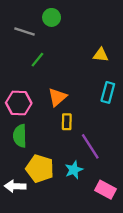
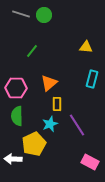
gray line: (25, 31) -> (21, 14), moved
yellow pentagon: (40, 169) -> (34, 144), turned 30
cyan star: (74, 170) -> (50, 124), moved

